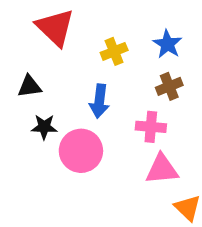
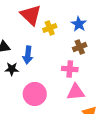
red triangle: (55, 28) -> (31, 15), moved
blue arrow: (99, 101) -> (28, 55), moved
pink circle: (81, 151) -> (35, 94), moved

